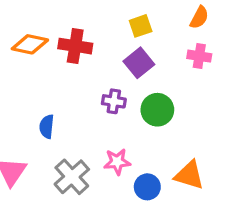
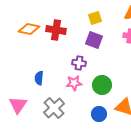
purple square: (139, 63) -> (94, 40), turned -30
green circle: (157, 110) -> (102, 85), moved
pink star: (117, 162) -> (74, 83), moved

